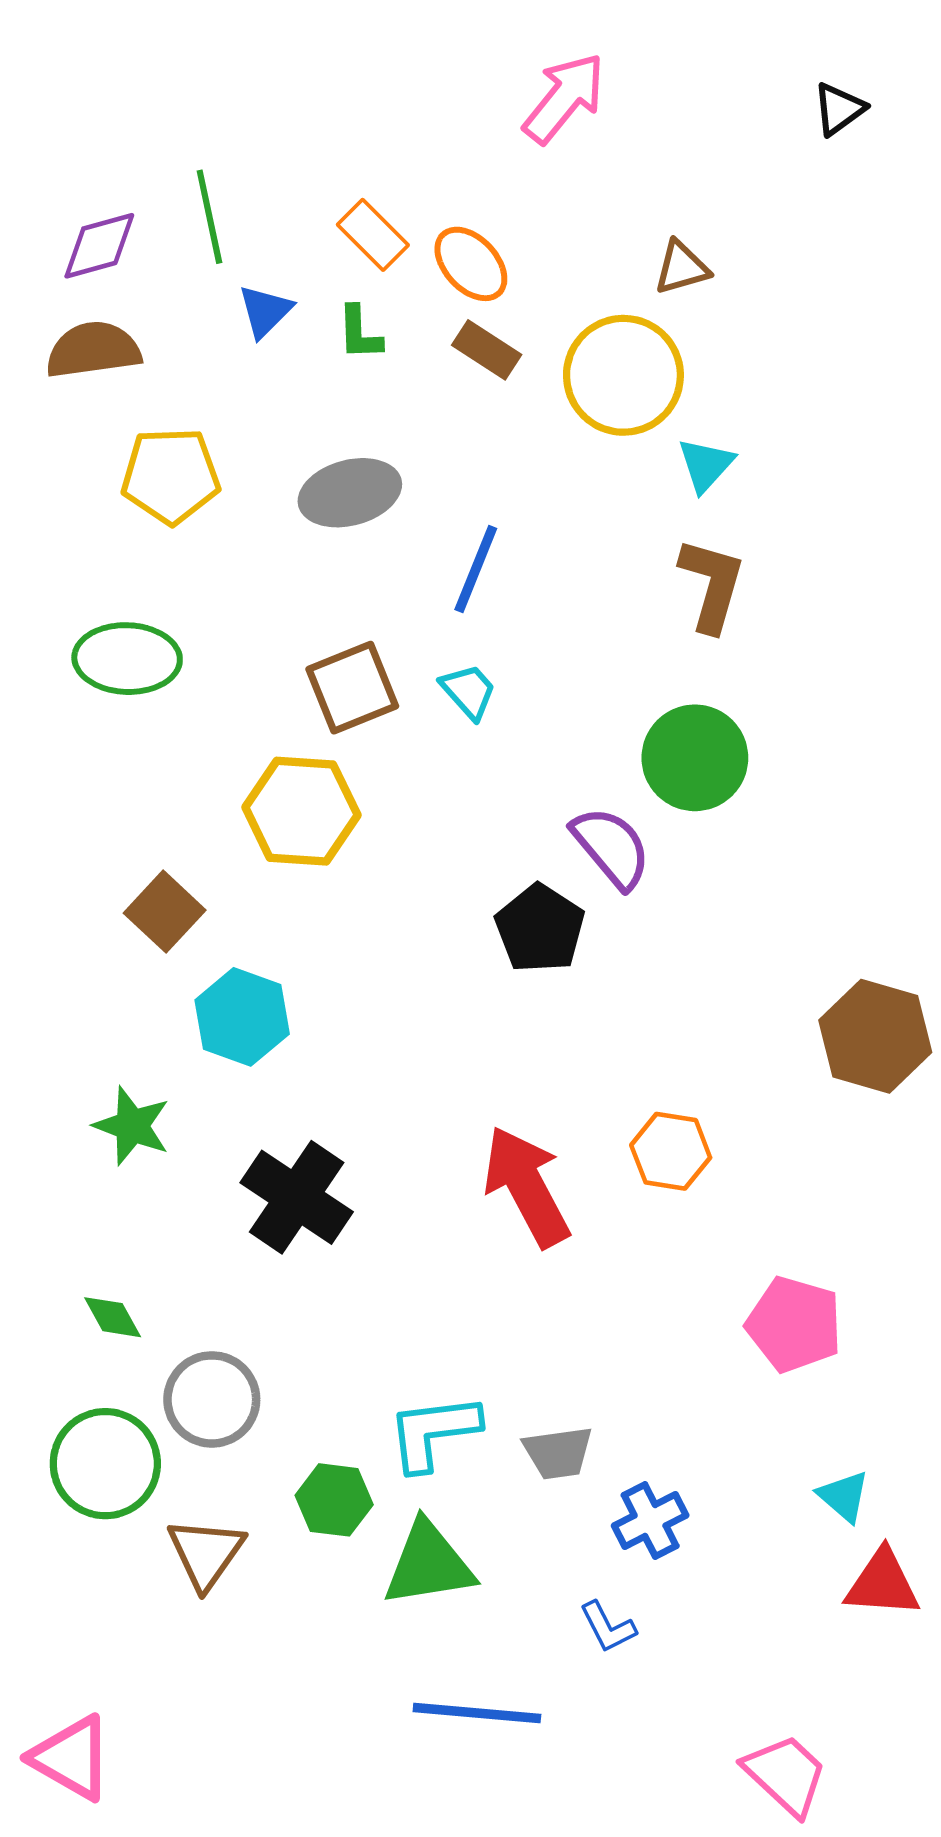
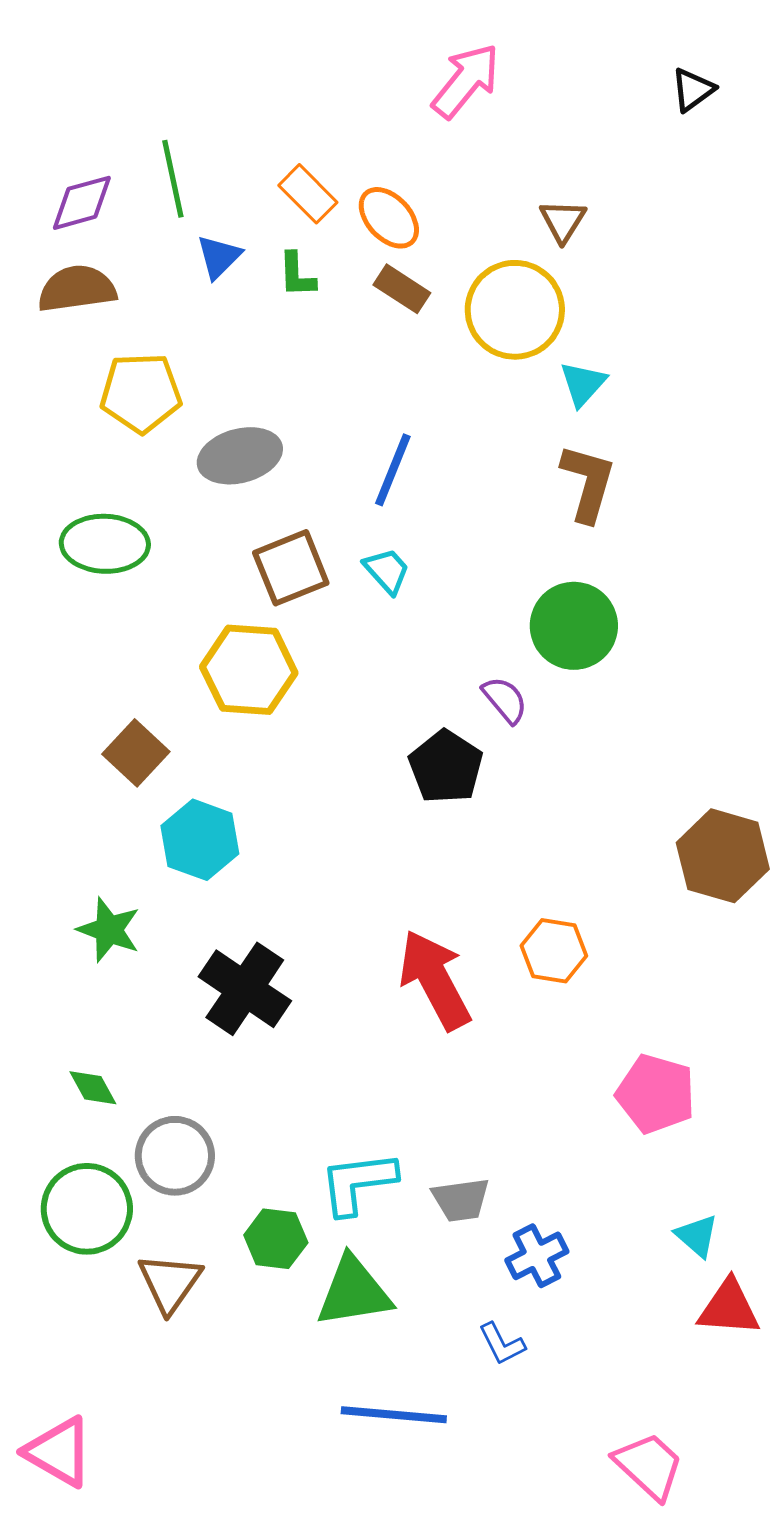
brown triangle: (682, 268) -> (563, 221), turned -42
gray ellipse: (350, 493) -> (240, 456), moved
purple semicircle: (611, 847) -> (505, 700), size x0.7

